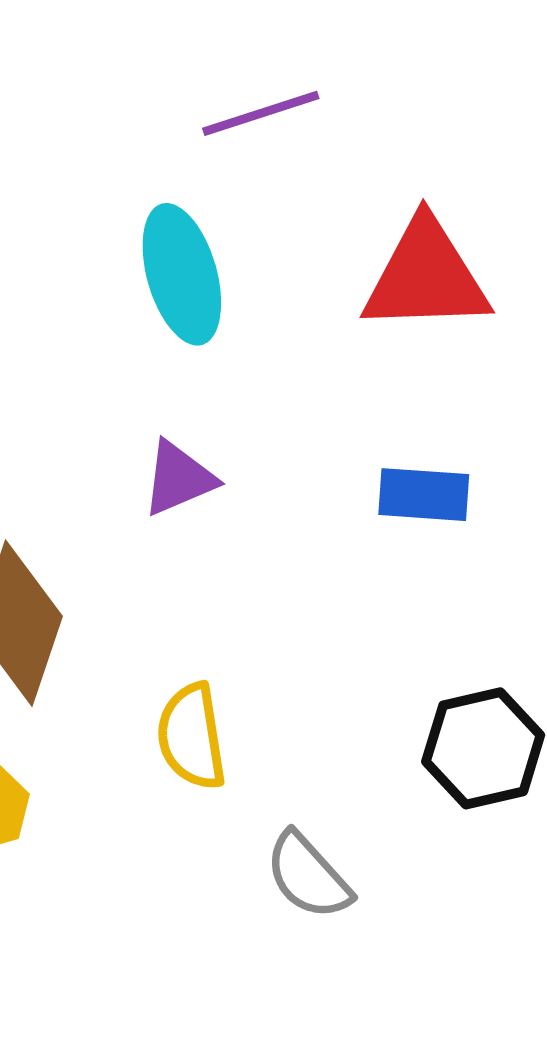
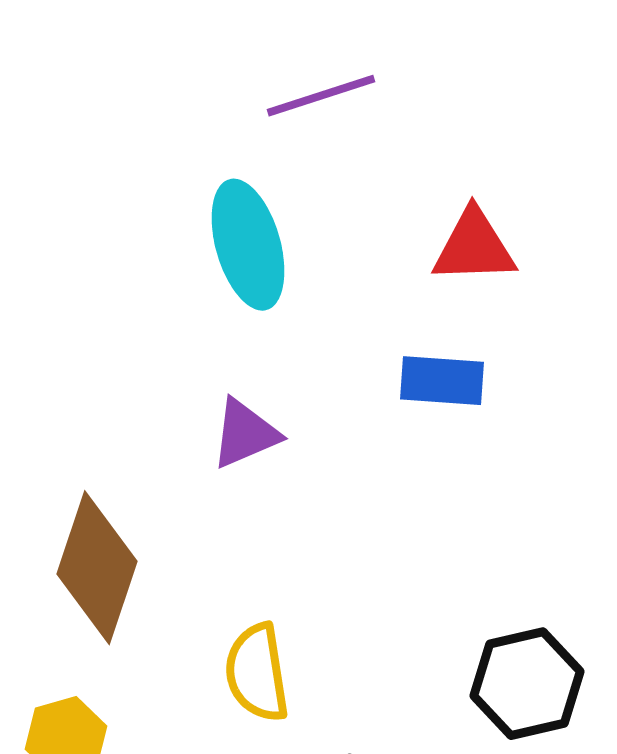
red triangle: (426, 276) -> (474, 247), size x0.7
blue rectangle: (424, 495) -> (442, 381), moved

